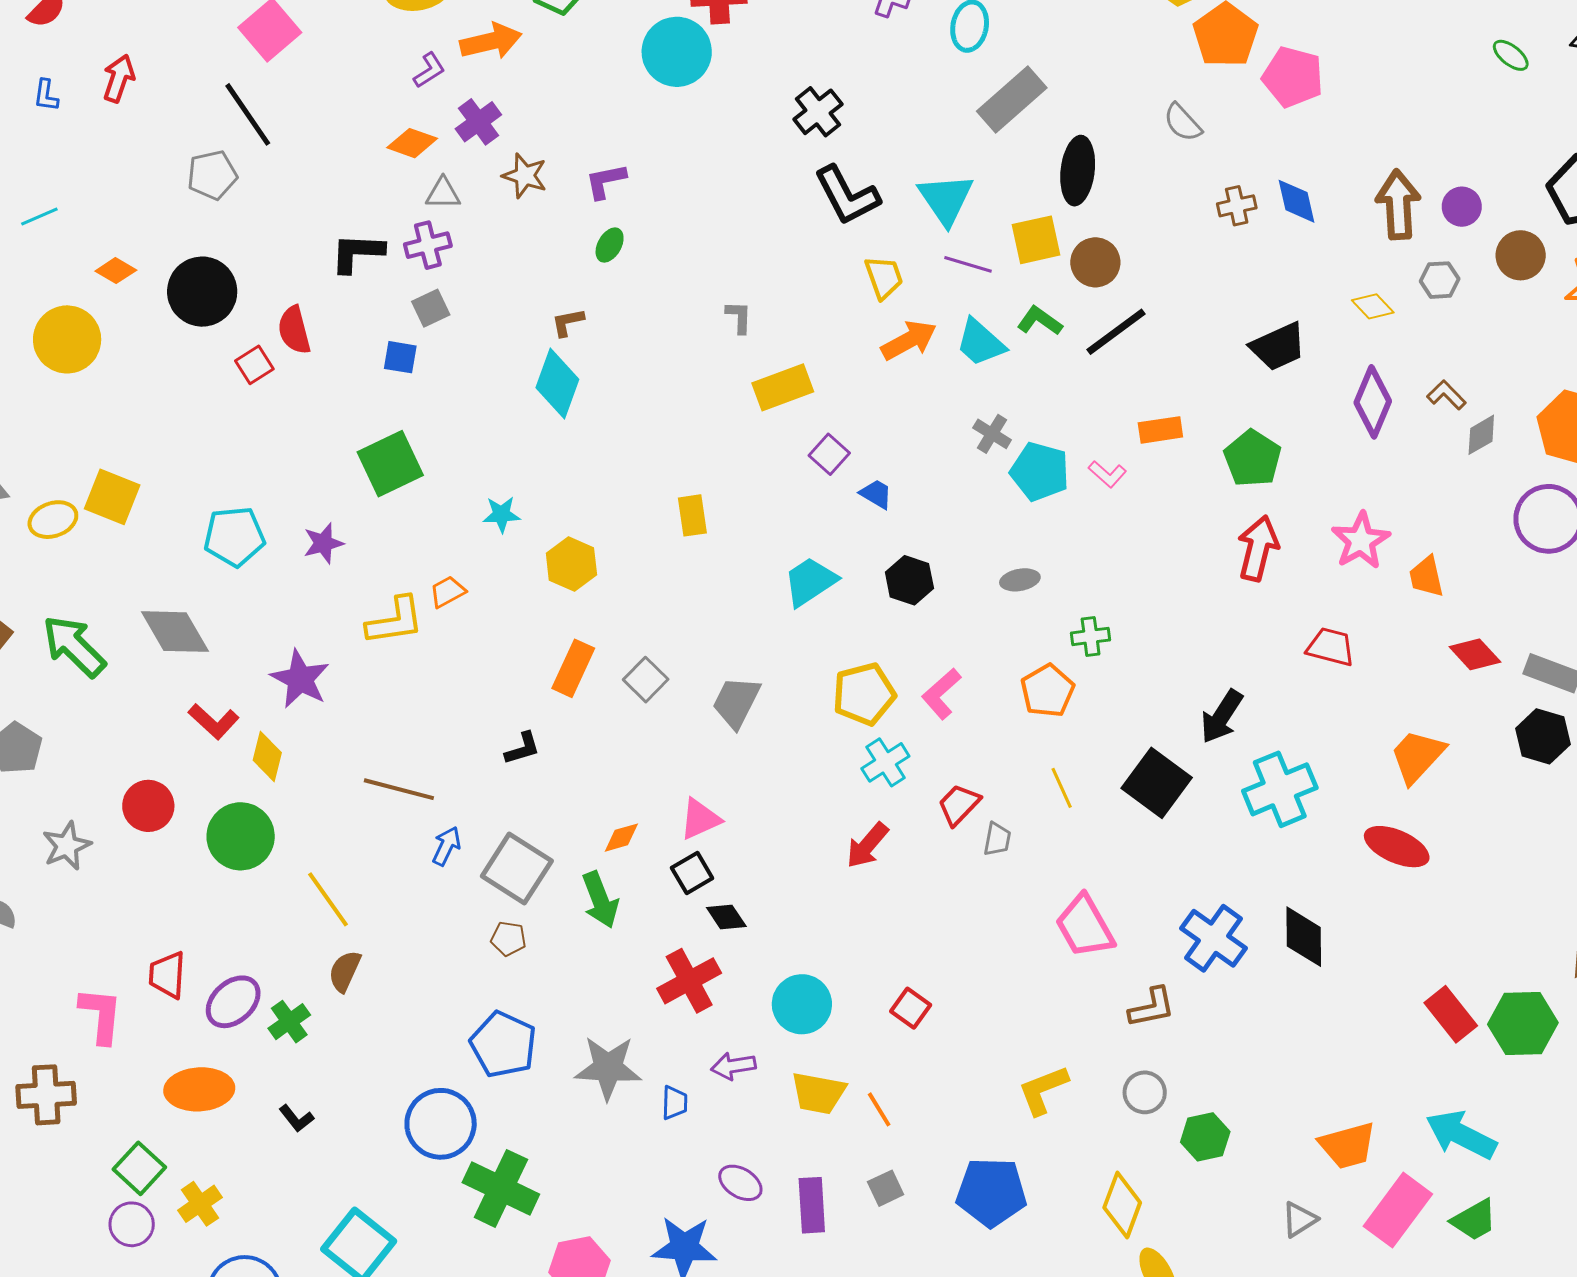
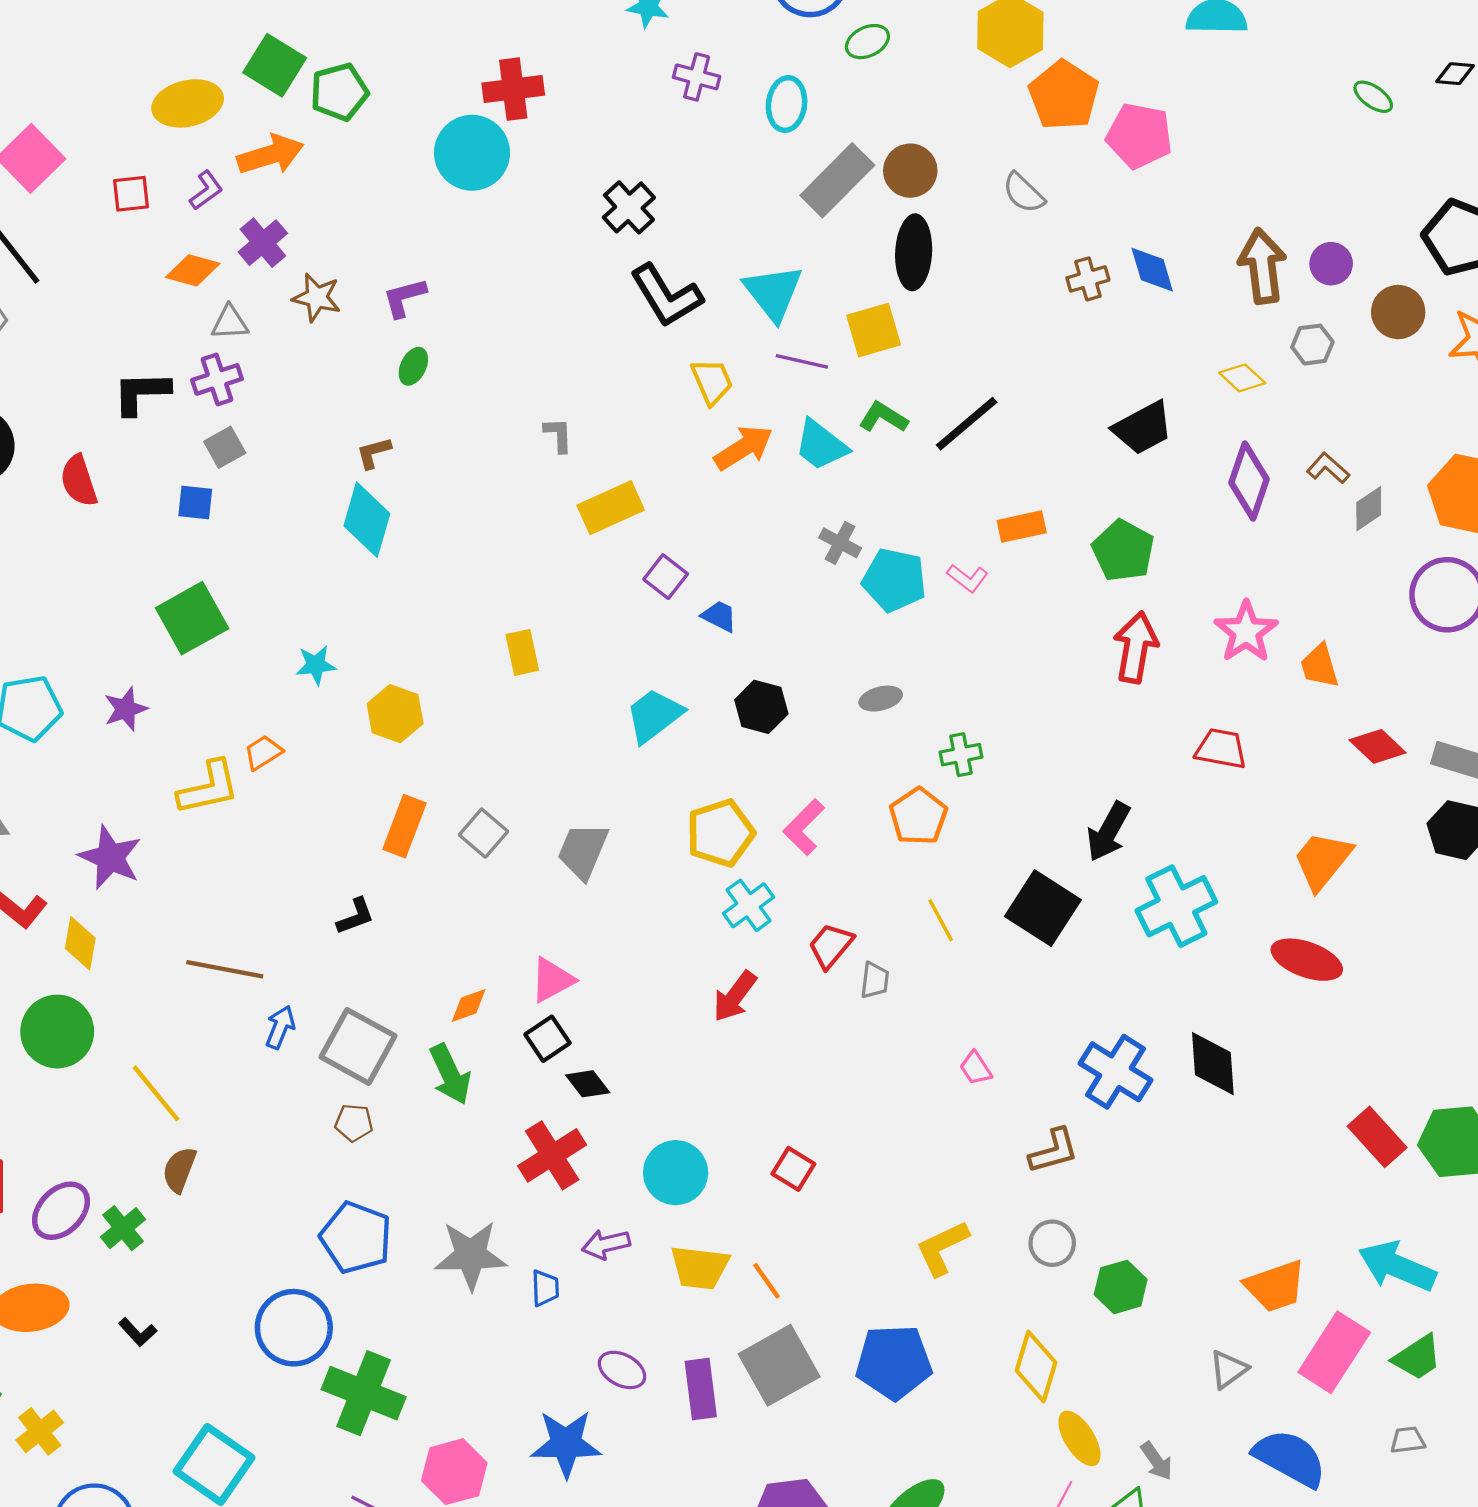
brown circle: (1095, 262) -> (910, 171), moved
red square: (254, 365) -> (131, 194), moved, turned 30
pink trapezoid: (1085, 926) -> (976, 1068), size x0.5
gray square: (886, 1188) -> (779, 1365), size x2.0

